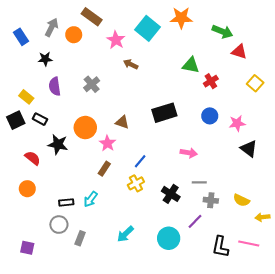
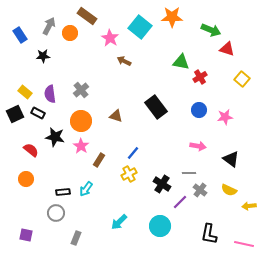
gray cross: (92, 84) -> (81, 90), moved
purple semicircle: (55, 86) -> (50, 94), moved
black rectangle: (164, 113) -> (156, 107), turned 70
pink star: (107, 143) -> (81, 146), moved
black triangle: (249, 149) -> (231, 159), moved
pink arrow: (189, 153) -> (198, 146), moved
gray cross: (211, 200) -> (200, 190), turned 32
purple line: (195, 221) -> (180, 202), moved
gray rectangle: (80, 238) -> (76, 238), moved
pink line: (249, 244) -> (244, 244), moved

